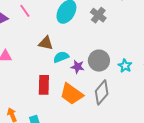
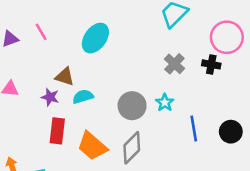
gray cross: (98, 15) -> (174, 64), moved
cyan star: (125, 66) -> (165, 103), moved
purple star: (78, 67) -> (50, 97), moved

